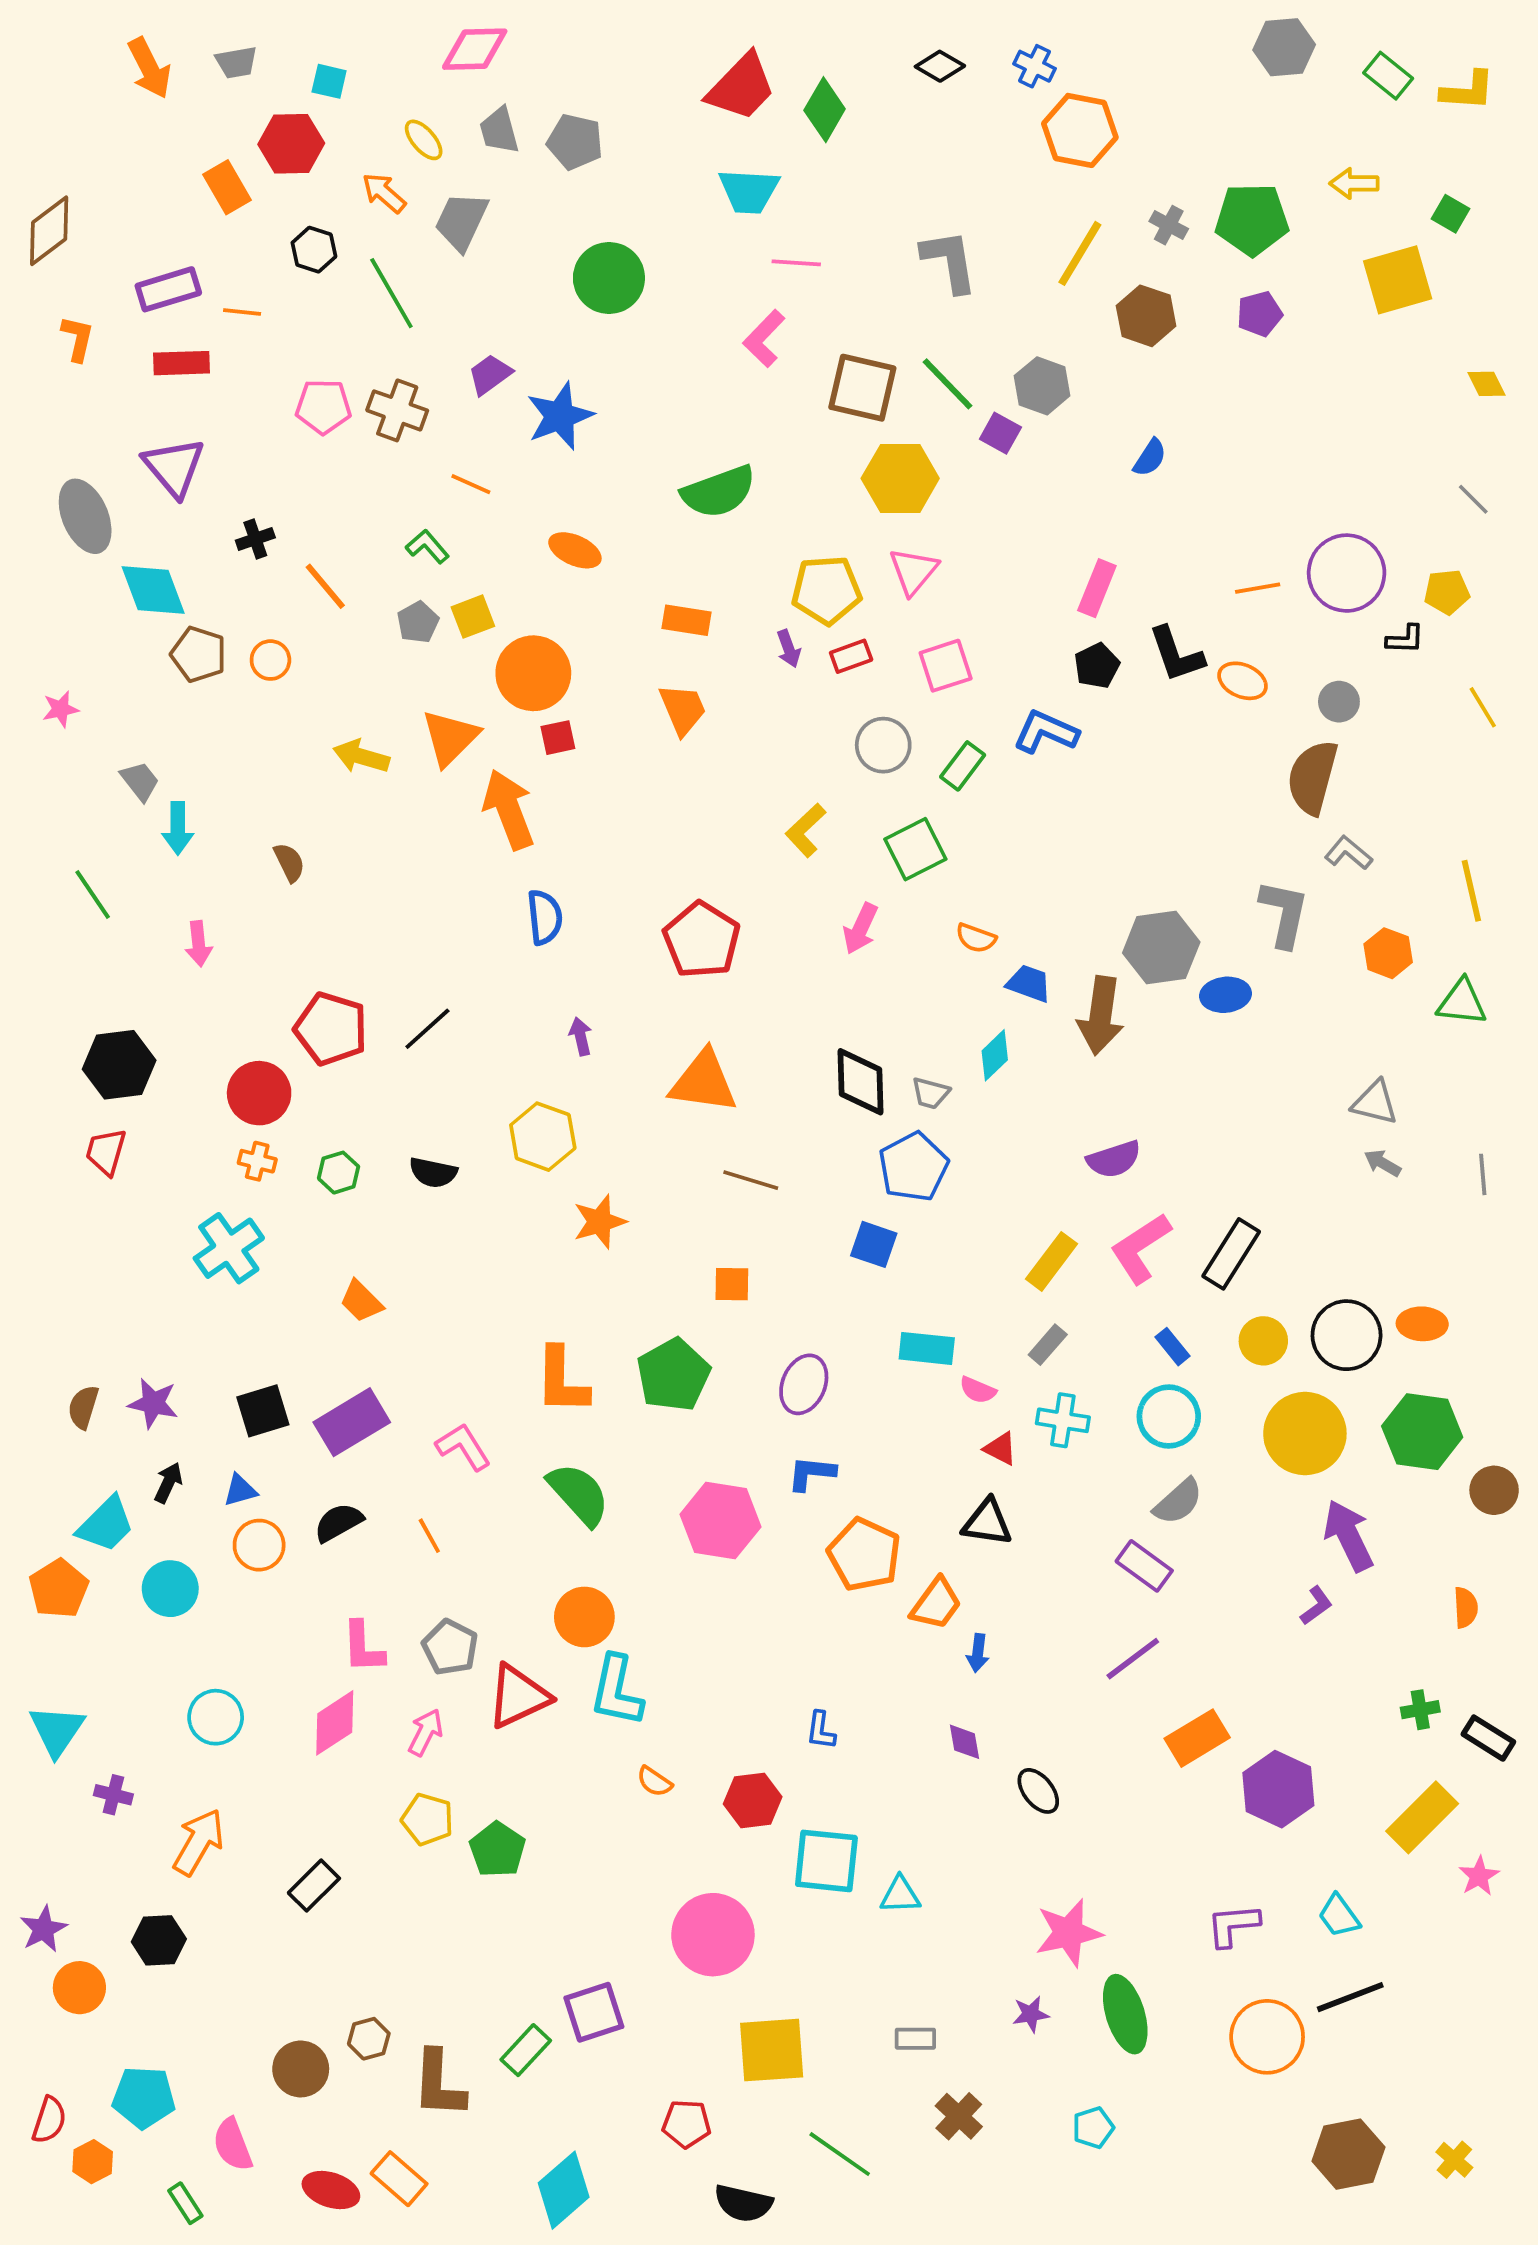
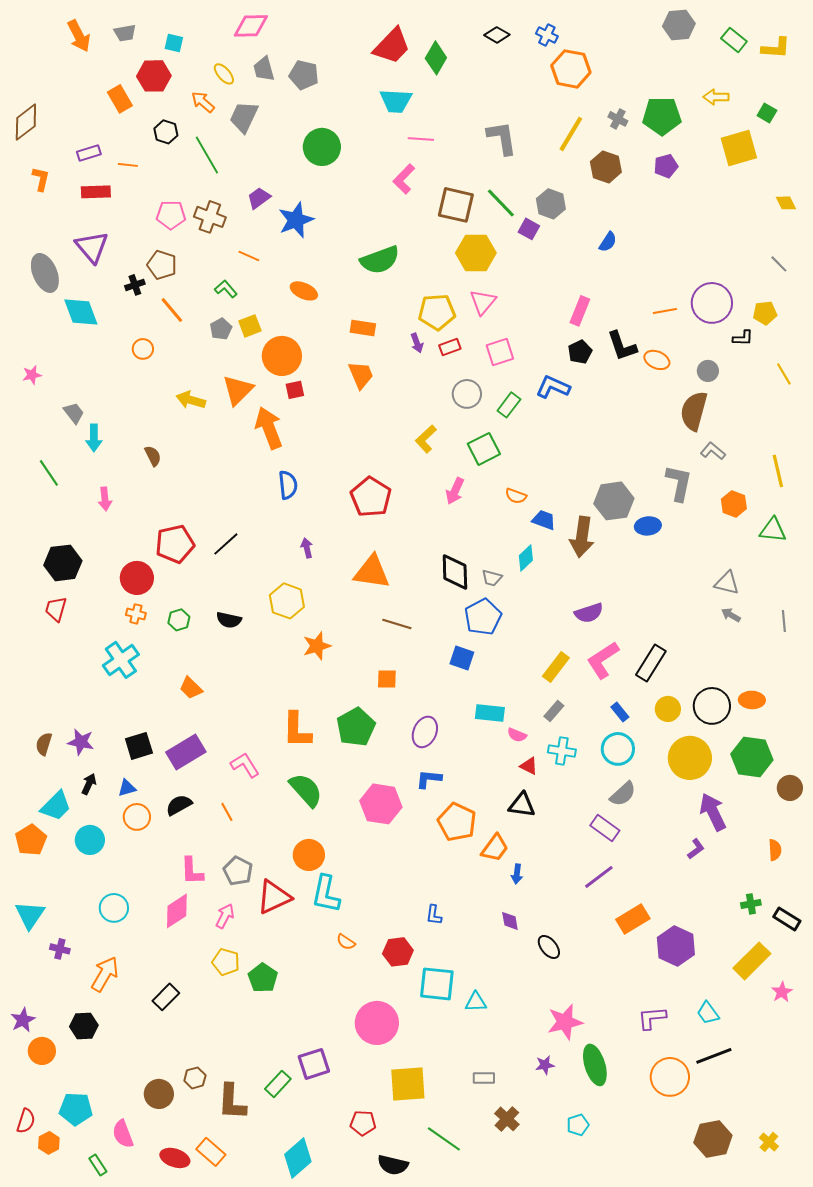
purple rectangle: (168, 289) -> (89, 153), size x0.7
brown pentagon: (199, 654) -> (162, 265), moved
red pentagon: (331, 1029) -> (175, 544), turned -30

